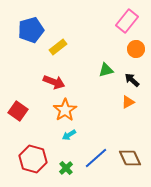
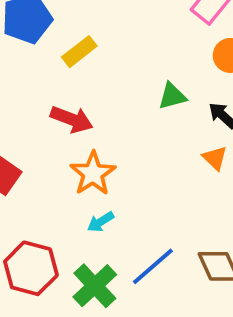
orange triangle: (128, 102) -> (215, 158), turned -48
green cross: (66, 168) -> (95, 286), size x1.6

